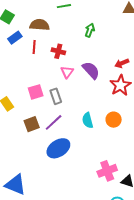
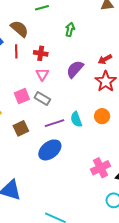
brown semicircle: (40, 25) -> (19, 29), turned 42
purple semicircle: (91, 70) -> (75, 69), turned -90
pink triangle: (67, 72) -> (42, 74), moved
gray rectangle: (56, 96) -> (42, 98), turned -35
purple line: (54, 122) -> (55, 123), moved, turned 30

